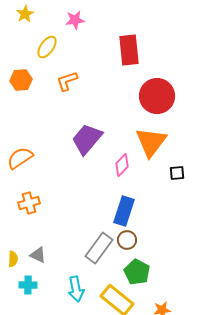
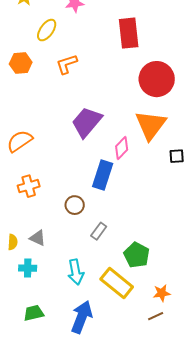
blue rectangle: (124, 211) -> (103, 175), moved
brown circle: (127, 240) -> (75, 205), moved
gray rectangle: (99, 248) -> (99, 231), size x0.6

